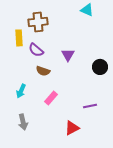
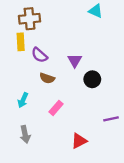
brown cross: (38, 22) -> (30, 19), moved
black circle: (100, 67) -> (92, 79), moved
purple line: (90, 106) -> (111, 119), moved

